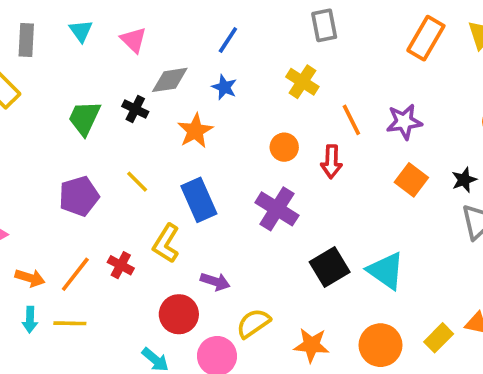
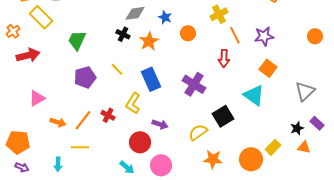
yellow cross: (302, 82) -> (219, 14), moved, turned 30
black cross: (135, 109) -> (123, 34), moved
green trapezoid: (84, 118) -> (77, 40), moved
orange circle: (284, 147) -> (188, 33), moved
black star: (464, 180) -> (297, 128), moved
cyan triangle: (386, 271) -> (254, 95), moved
cyan arrow: (30, 320) -> (58, 164), moved
yellow semicircle: (253, 323) -> (198, 132), moved
yellow rectangle: (439, 338) -> (273, 147), moved

